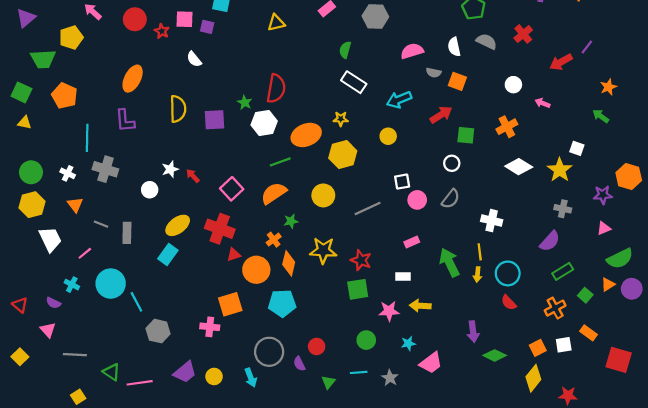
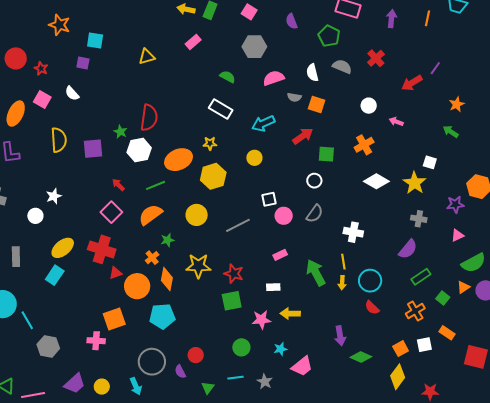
gray hexagon: (375, 16) -> (254, 47), moved
pink square: (184, 19) -> (42, 100), moved, turned 30
green semicircle: (345, 50) -> (227, 77), moved, turned 105
red arrow: (193, 176) -> (118, 185), moved

